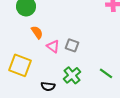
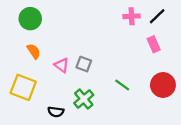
orange semicircle: (37, 32) -> (34, 51), moved
green line: (106, 73) -> (122, 85), moved

